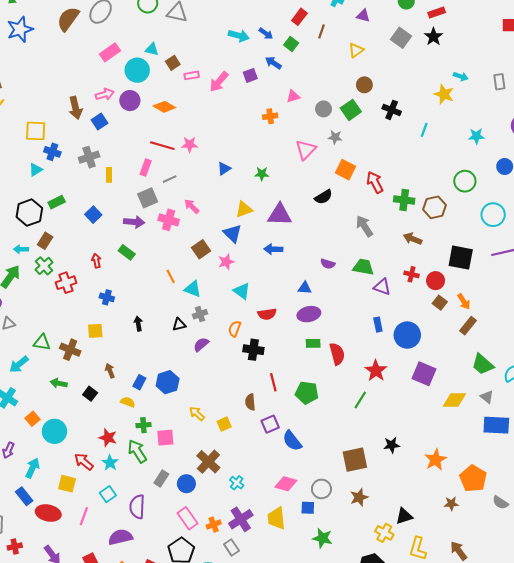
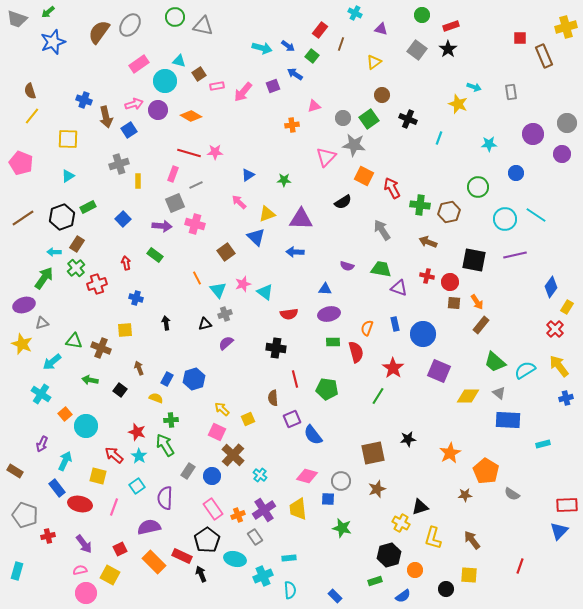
gray star: (335, 137) -> (354, 145), size x1.6
blue cross: (52, 152) -> (84, 100), moved
pink arrow: (192, 206) -> (239, 202), moved
pink star: (226, 262) -> (243, 284), moved
cyan triangle: (193, 289) -> (218, 290), turned 30
brown square: (440, 303) -> (454, 303), turned -32
orange semicircle: (235, 329) -> (367, 328), moved
pink square: (165, 438) -> (217, 432), moved, turned 30

